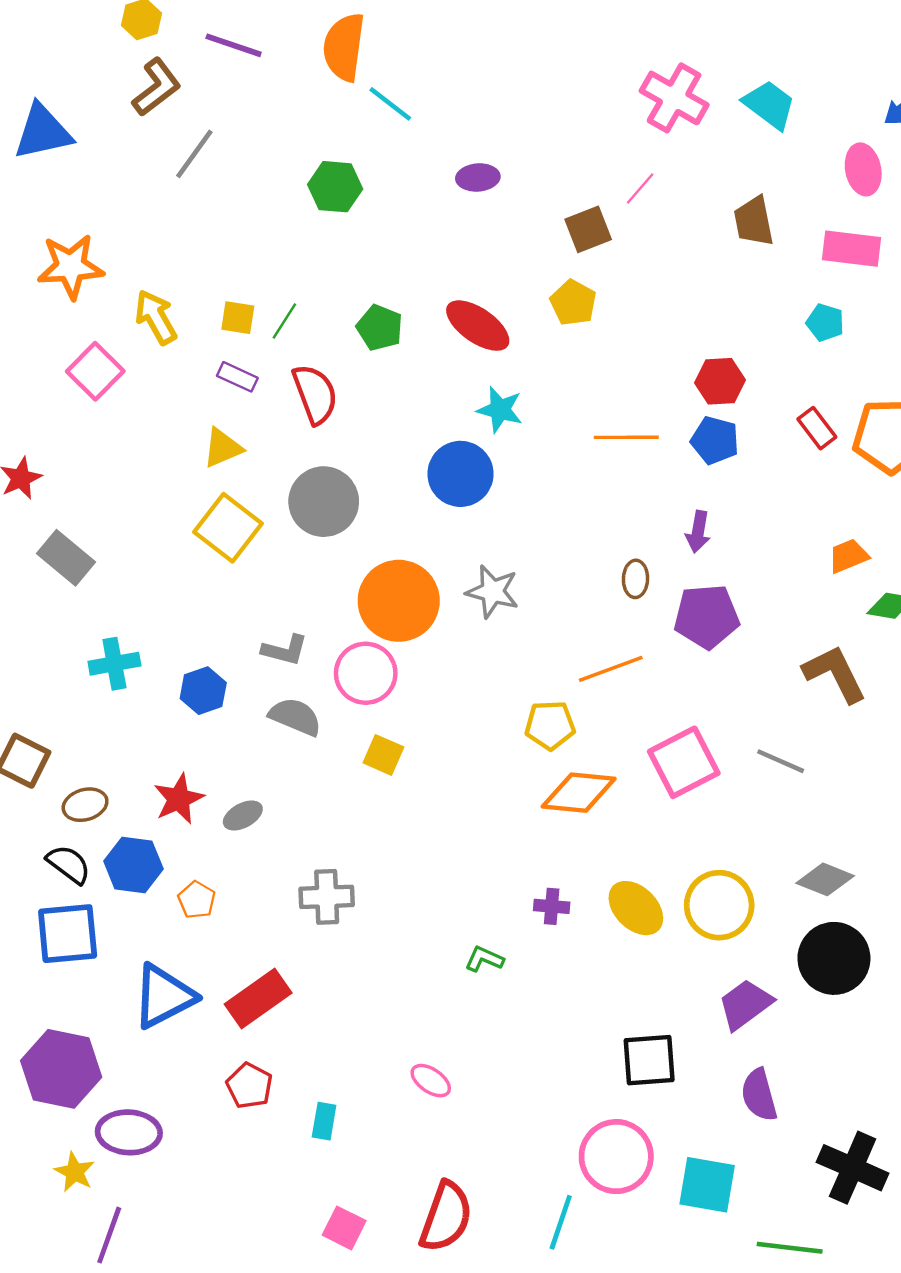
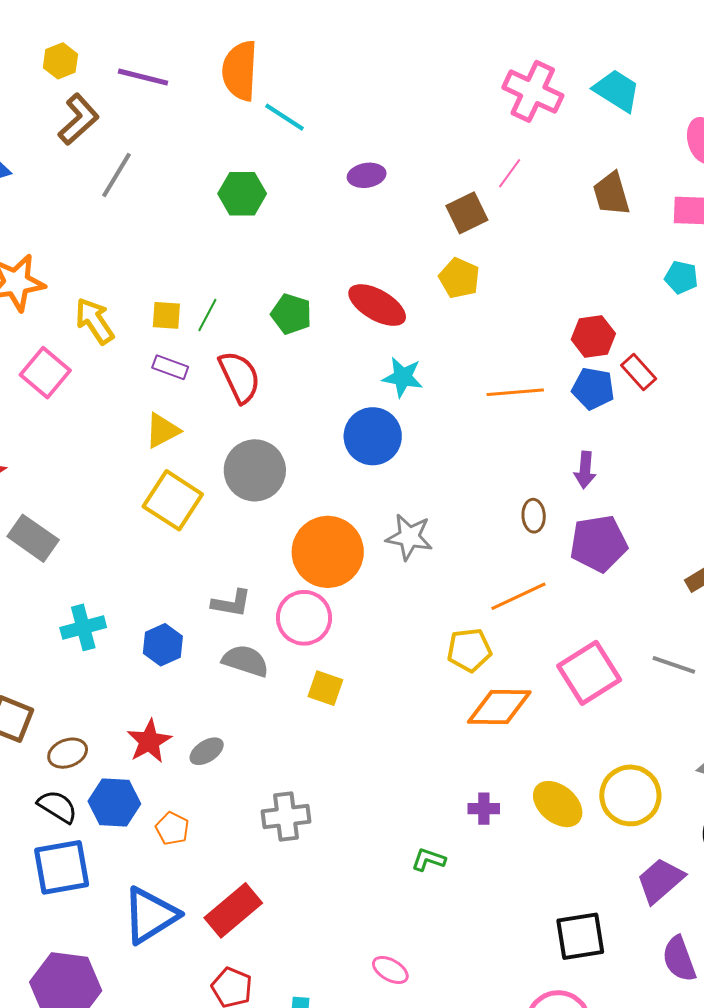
red rectangle: (817, 428) -> (639, 372), moved

